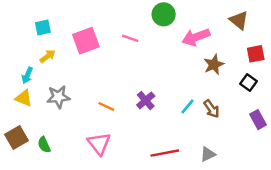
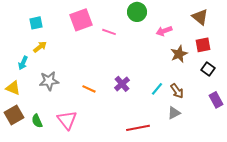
pink arrow: (196, 37) -> (164, 31), size x0.7
pink square: (86, 41) -> (81, 20), moved
red square: (256, 54) -> (203, 45), moved
yellow triangle: (24, 98) -> (13, 88), moved
pink triangle: (99, 143) -> (67, 120), moved
gray triangle: (208, 154) -> (174, 113), moved

